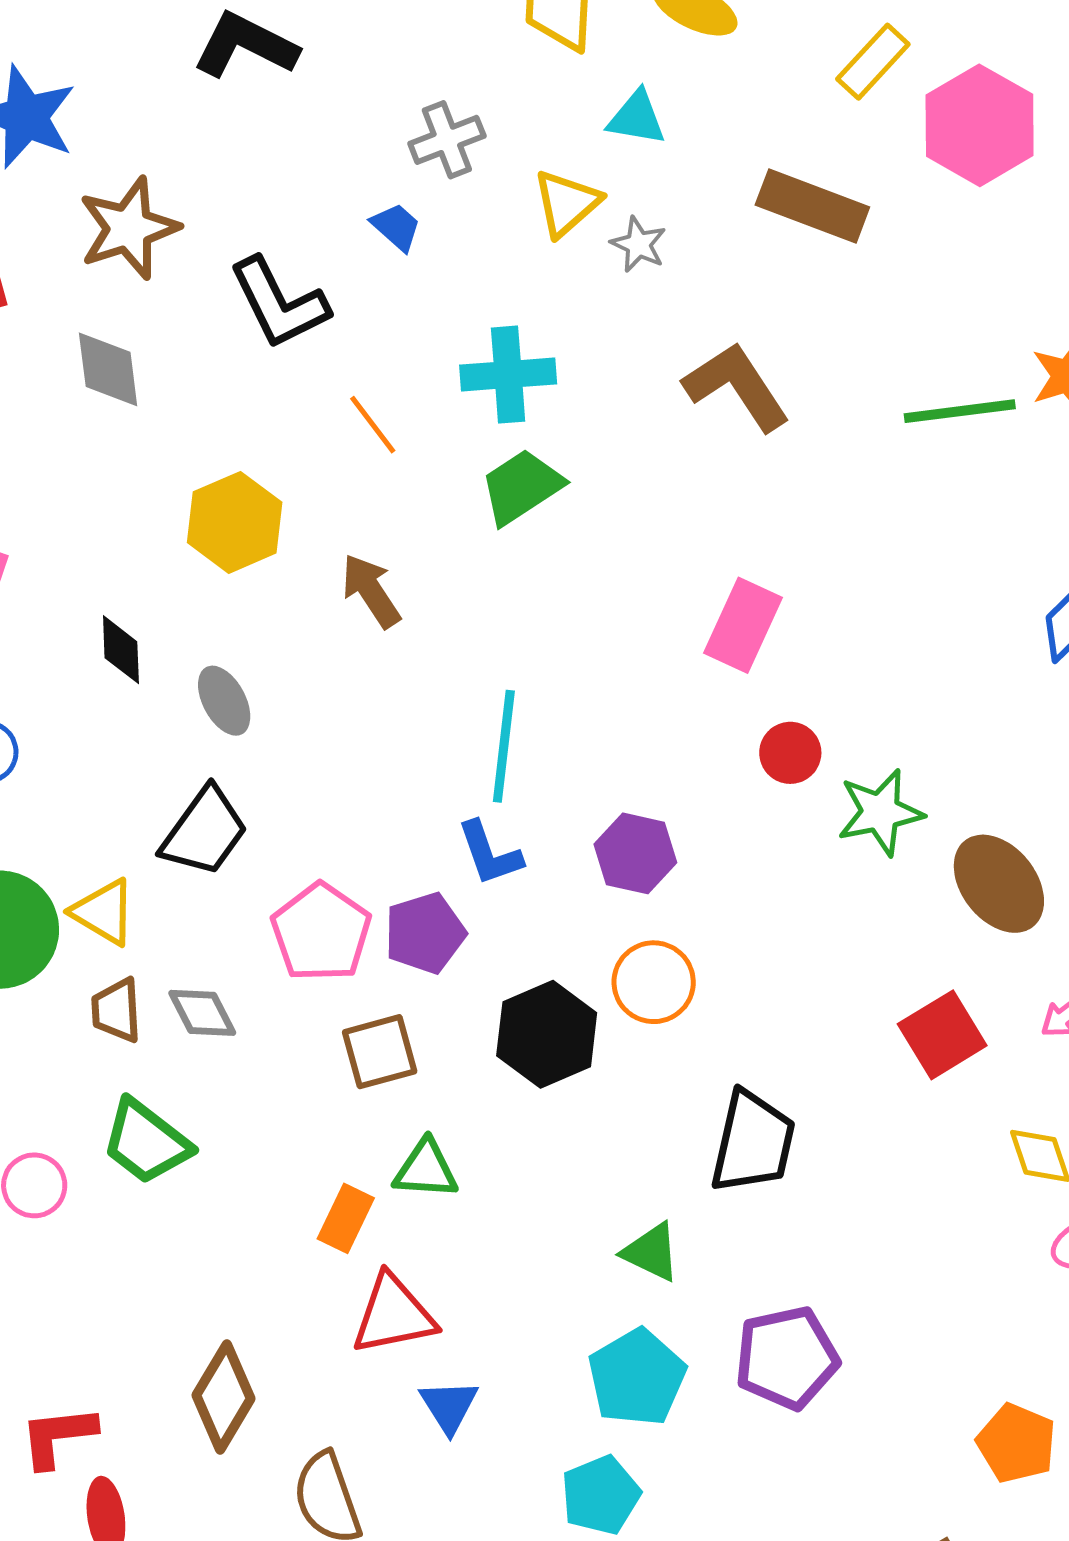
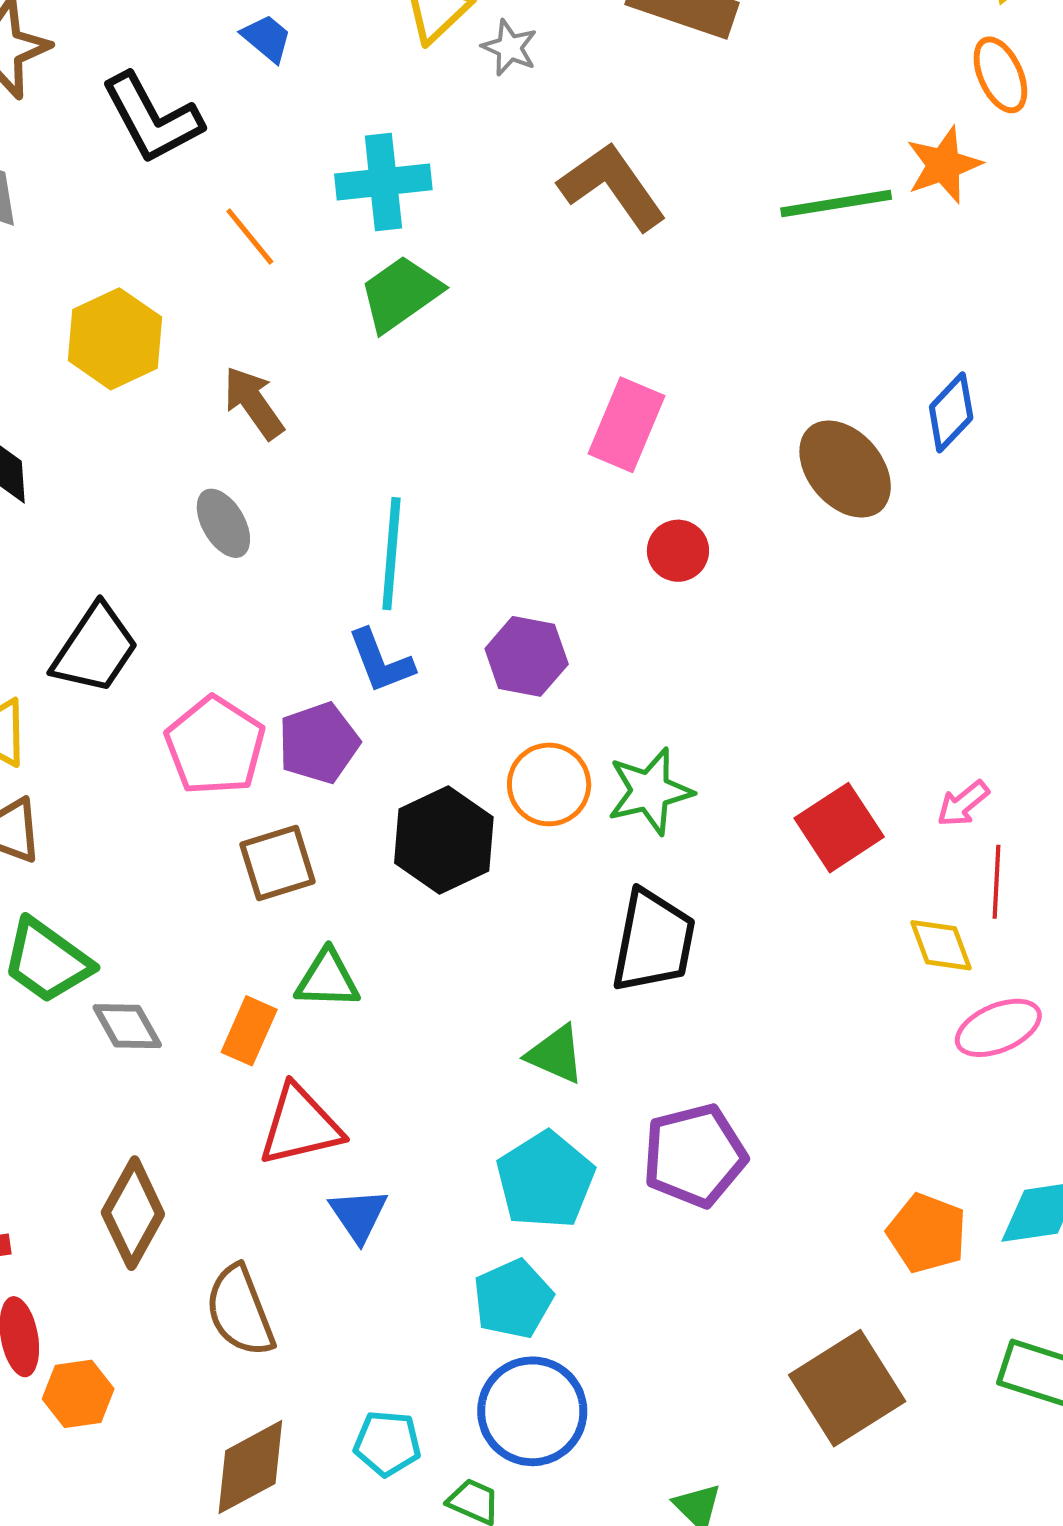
gray ellipse: (224, 701) -> (223, 523), moved
green star: (880, 812) -> (650, 791), moved
brown ellipse: (999, 884) -> (845, 469), moved
gray diamond: (202, 1013) -> (127, 1026), moved

